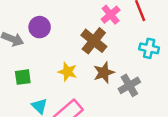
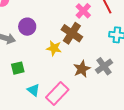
yellow star: (68, 72) -> (54, 48), moved
brown star: (104, 73) -> (82, 69), moved

